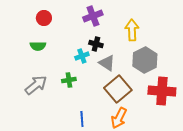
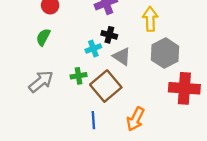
green semicircle: (38, 46) -> (43, 37), turned 119
brown square: (118, 89) -> (106, 86), moved

